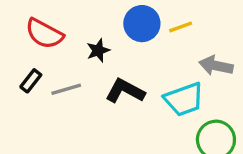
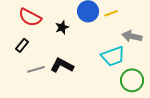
gray line: (66, 89) -> (36, 69), moved
black L-shape: (125, 91) -> (62, 65), moved

